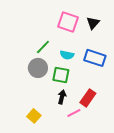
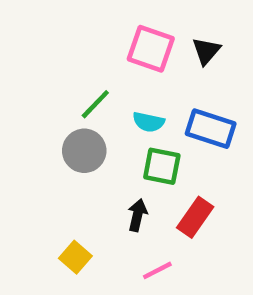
green square: (61, 75) -> (162, 166), moved
pink line: (74, 113) -> (157, 270), moved

